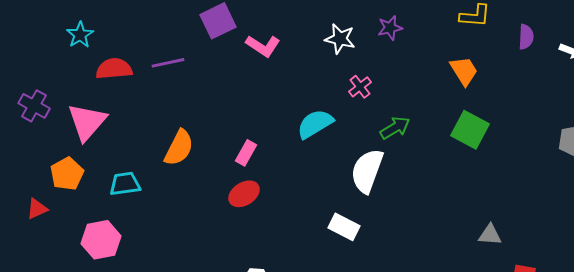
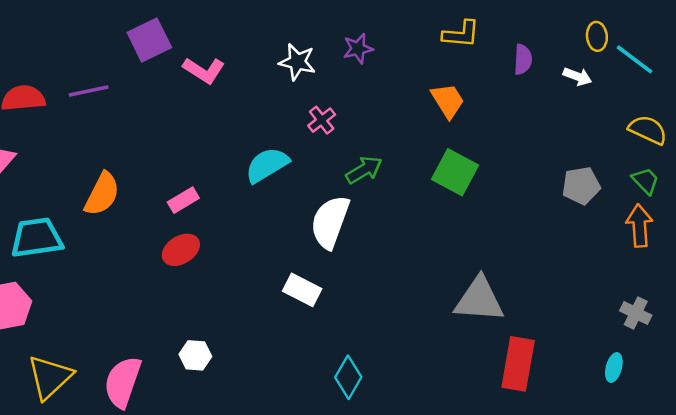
pink rectangle: (246, 153) -> (183, 200), turned 30
cyan trapezoid: (125, 184) -> (37, 238), size x1.4
gray triangle: (490, 235) -> (479, 300), size x1.8

